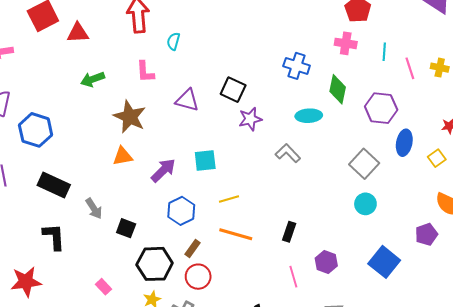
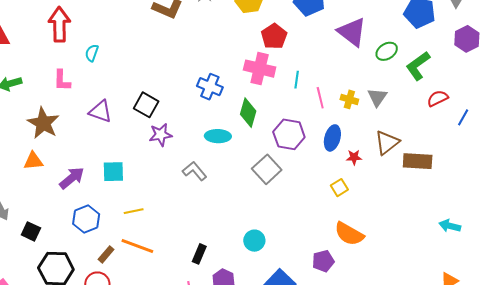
pink cross: (346, 43) -> (260, 69), size x1.4
blue ellipse: (404, 143) -> (332, 138), moved
gray square: (364, 164) -> (267, 169), moved
cyan circle: (365, 204) -> (254, 241), moved
black rectangle: (289, 232) -> (199, 254), moved
brown rectangle: (192, 248) -> (106, 254), moved

